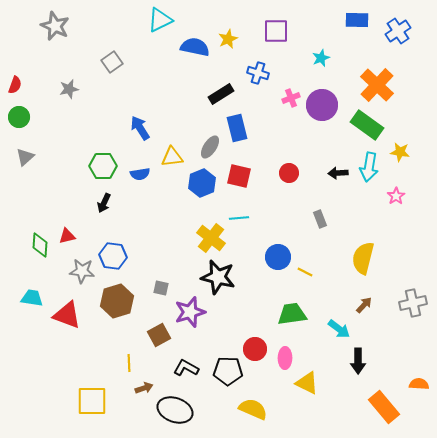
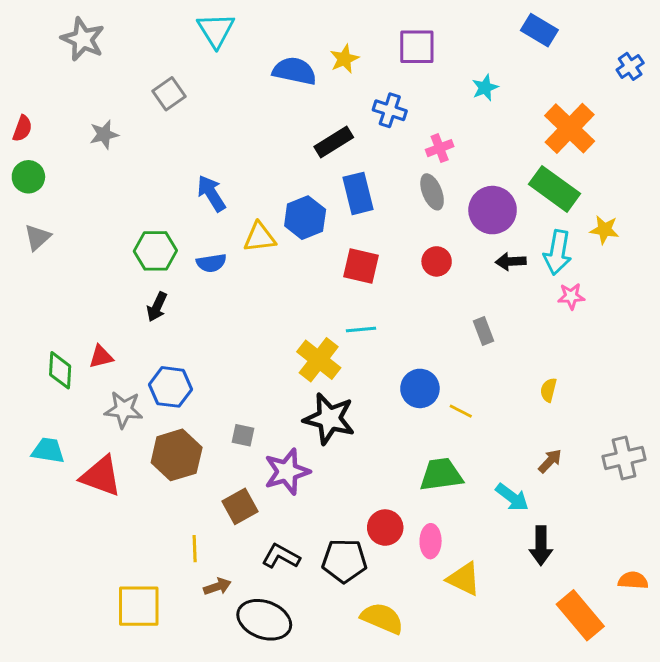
cyan triangle: (160, 20) -> (216, 30), moved, turned -36
blue rectangle: (357, 20) -> (539, 30), turned 30
blue cross: (398, 31) -> (630, 66), moved, size x0.7
purple circle: (322, 105) -> (493, 210), moved
gray ellipse: (210, 147) -> (432, 192), moved, turned -55
blue hexagon: (202, 183) -> (305, 218), moved
pink star: (396, 196) -> (571, 296), moved, turned 30
yellow semicircle: (363, 258) -> (548, 390), size x0.5

